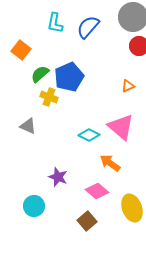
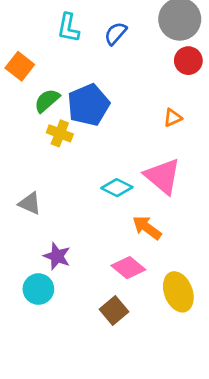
blue semicircle: (88, 27) -> (115, 33), size x0.7
gray triangle: (28, 126) -> (30, 203), moved
purple star: (58, 177) -> (57, 256), moved

